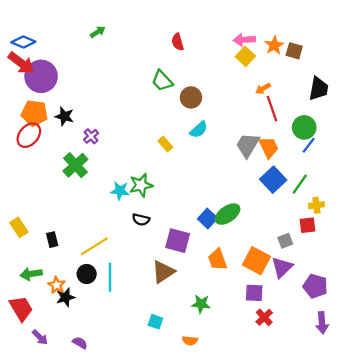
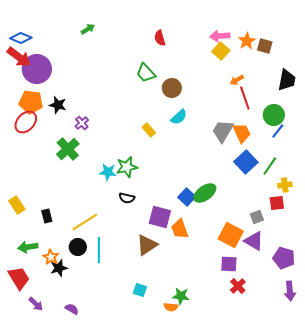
orange trapezoid: (218, 260) -> (180, 229), moved
purple triangle: (282, 267) -> (254, 241), turned -45
green star: (201, 304) -> (181, 296), moved

